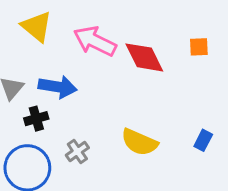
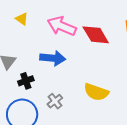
yellow triangle: (37, 27) -> (22, 19), size x0.6
blue arrow: (58, 87) -> (53, 58), moved

